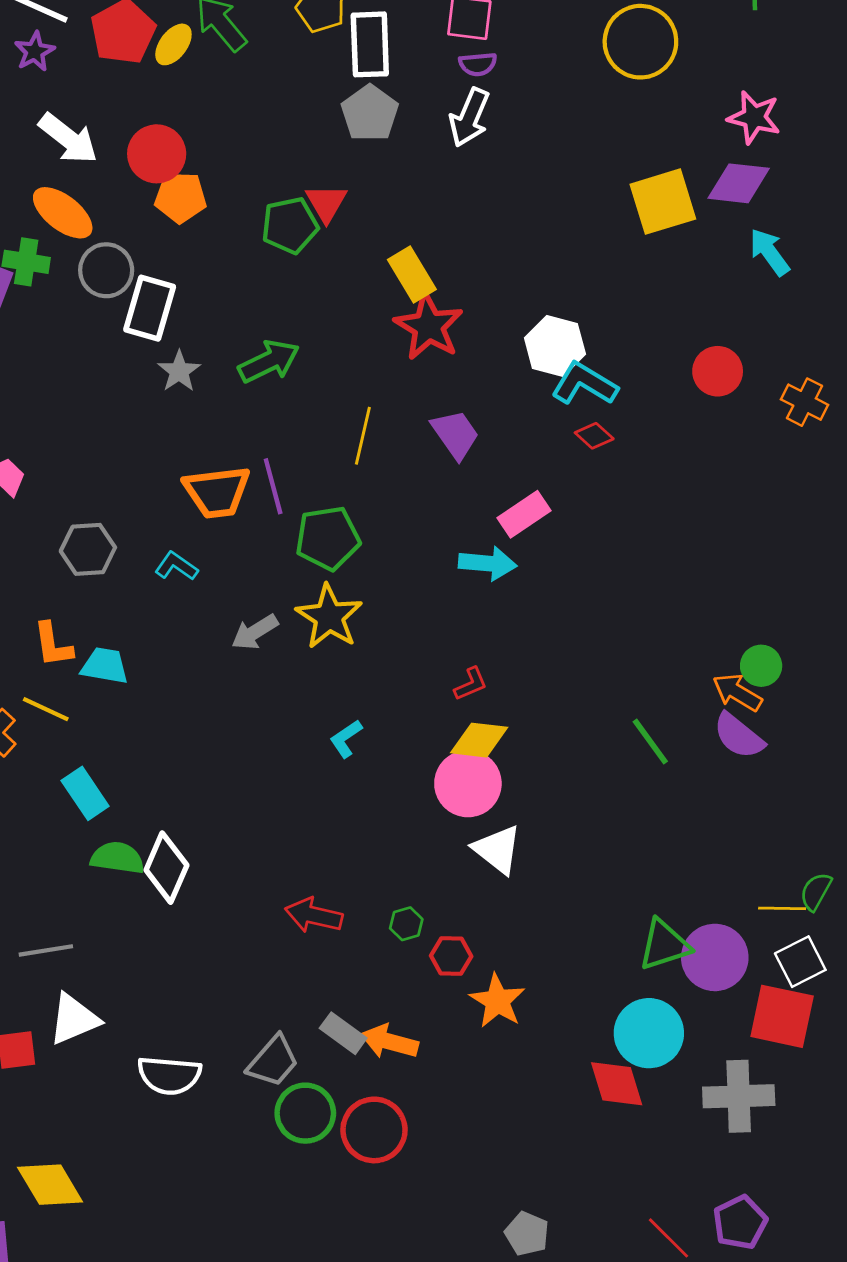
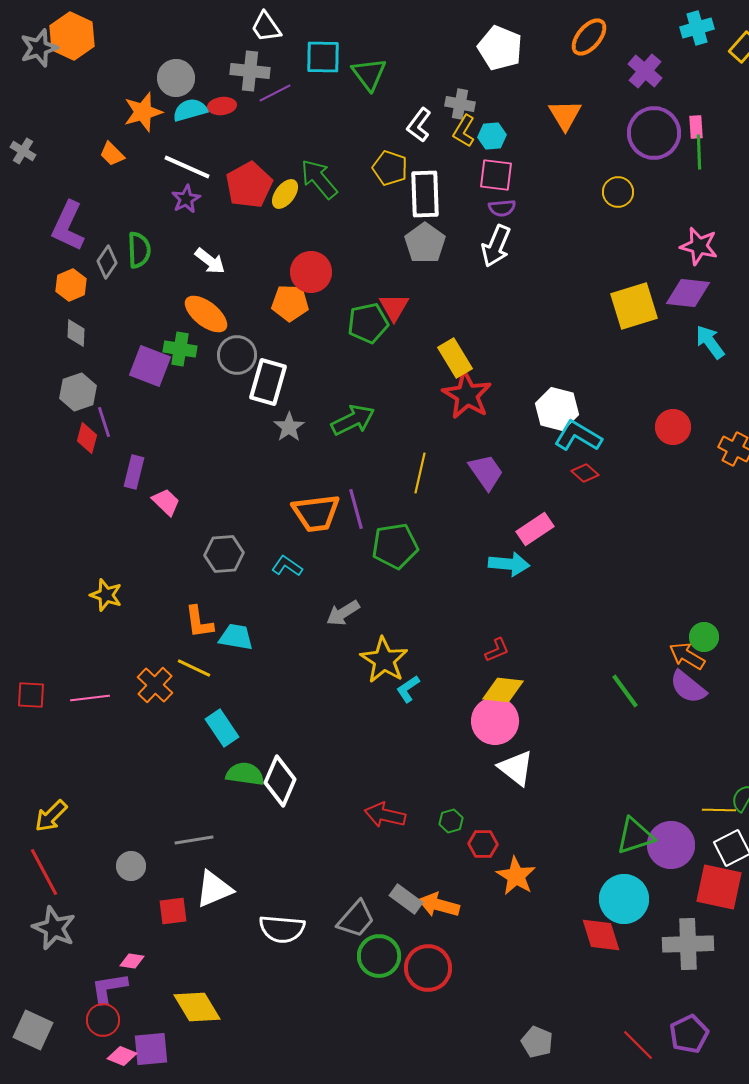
yellow circle: (640, 42) -> (618, 192), size x0.6
white arrow: (68, 138) -> (210, 261), size x0.7
red circle: (157, 154) -> (311, 272), moved
yellow star: (329, 617) -> (384, 660), moved

